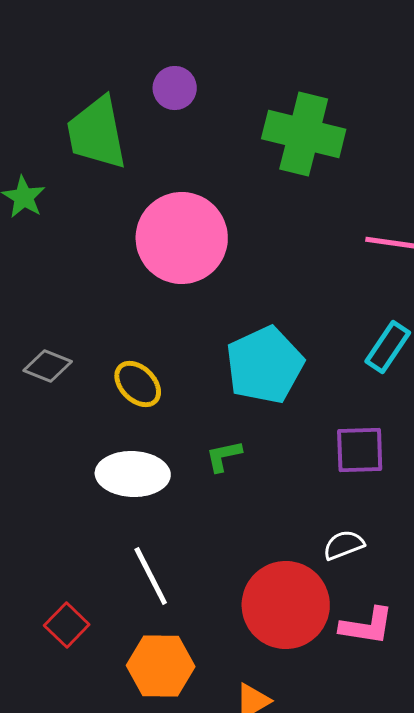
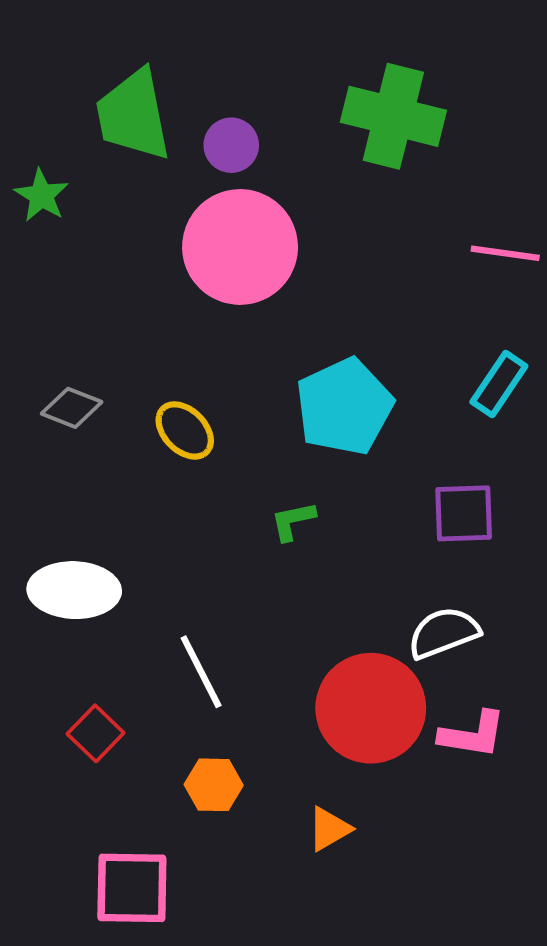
purple circle: (175, 88) -> (231, 145), moved
white ellipse: (133, 474) -> (74, 590), moved
white semicircle: (344, 545) -> (444, 633), size x1.4
orange hexagon: (161, 666) -> (214, 785), size x0.7

